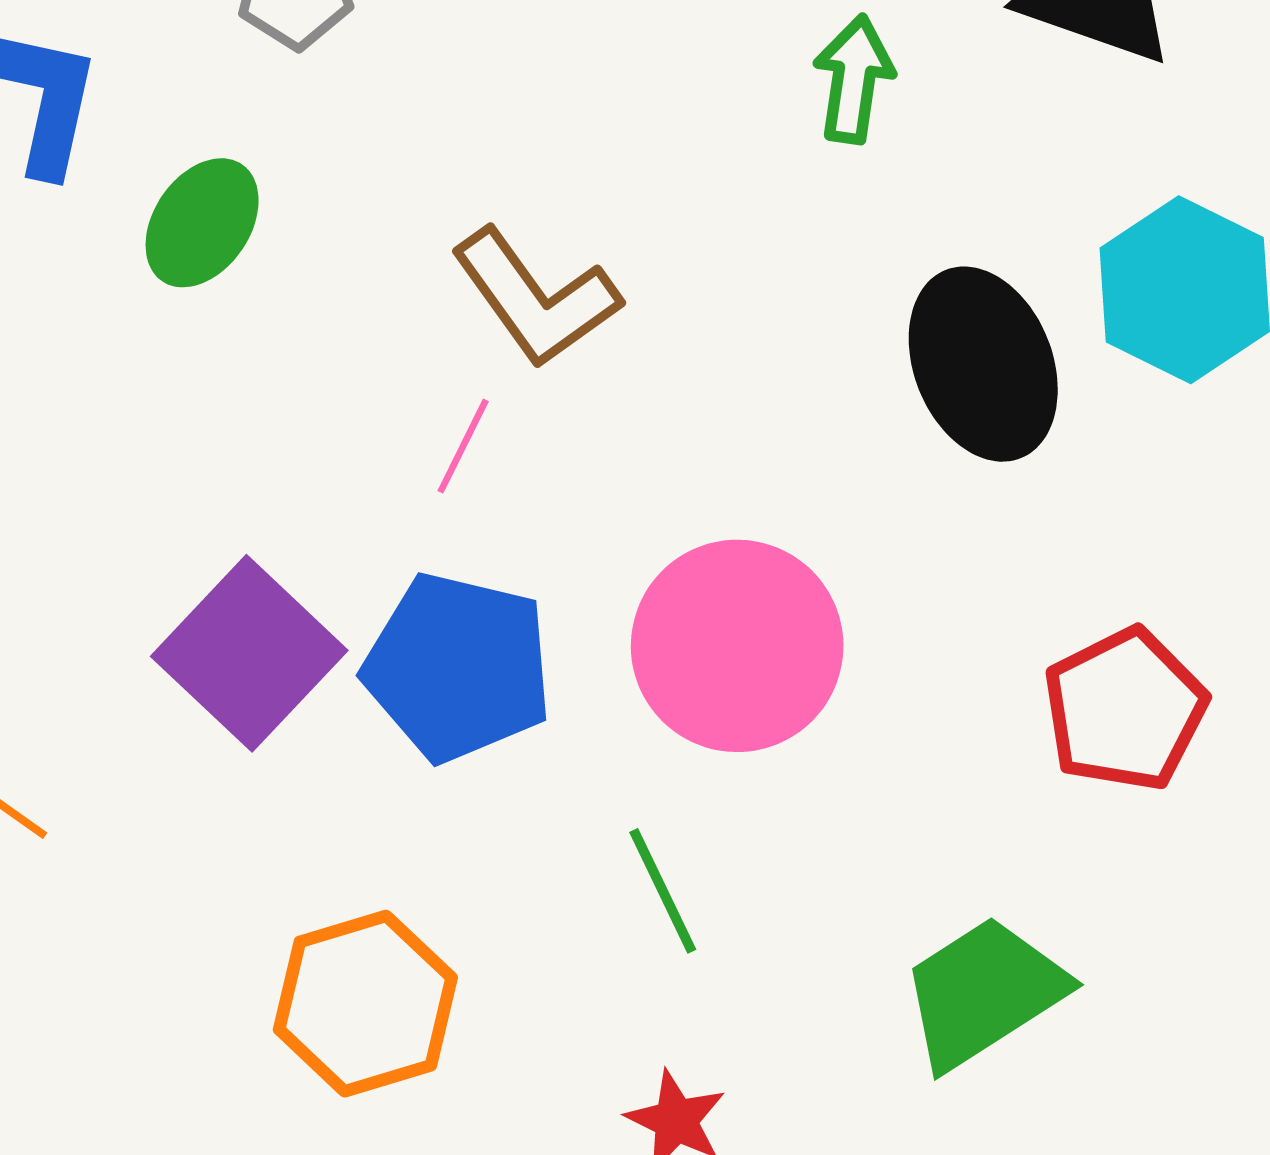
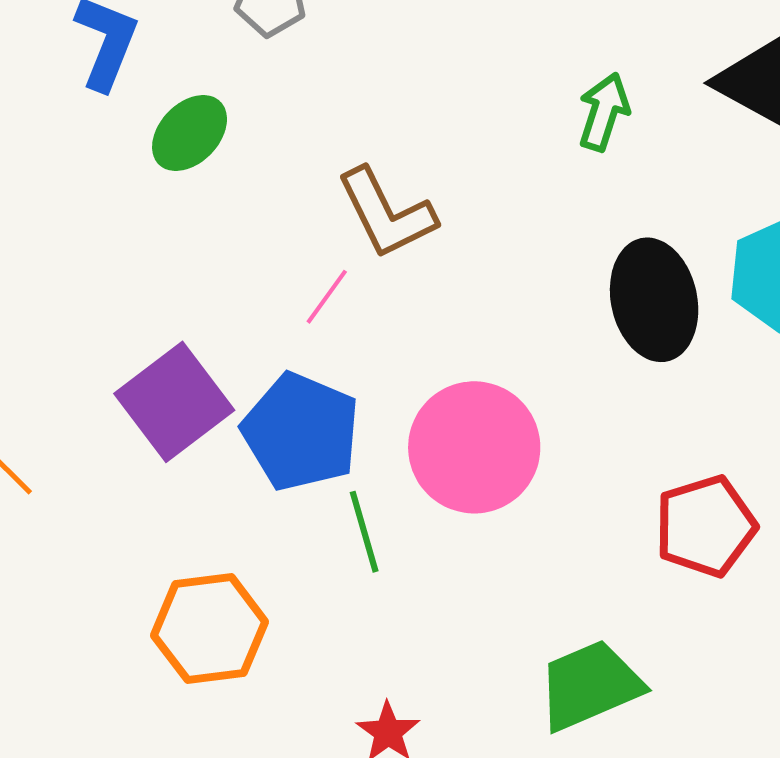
green line: (663, 891) -> (364, 532), moved

